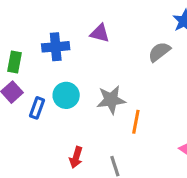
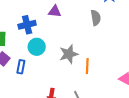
gray semicircle: (159, 52) -> (96, 18), turned 126
cyan circle: (66, 95) -> (37, 47), moved

